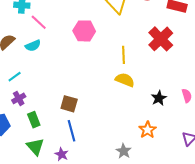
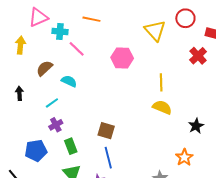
red cross: (161, 39) -> (198, 56), moved, size x0.7
cyan semicircle: (33, 46) -> (69, 81), moved, turned -133

